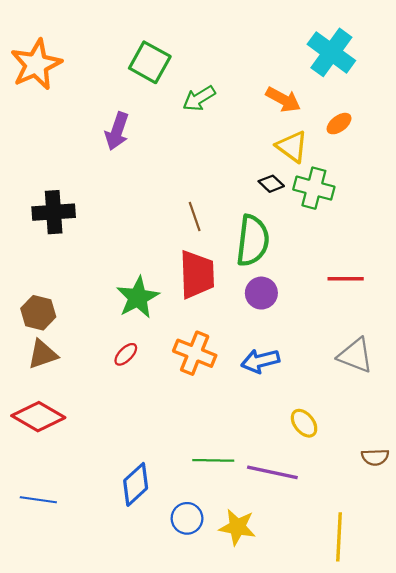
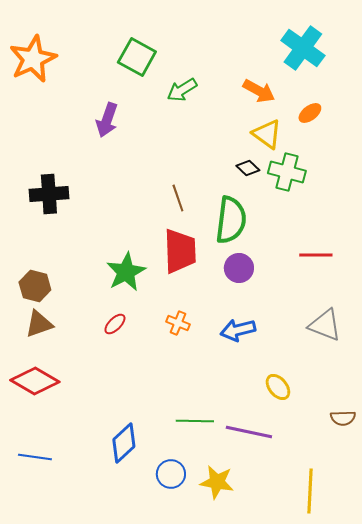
orange cross: (195, 353) -> (178, 323), size x0.6

